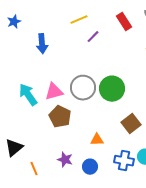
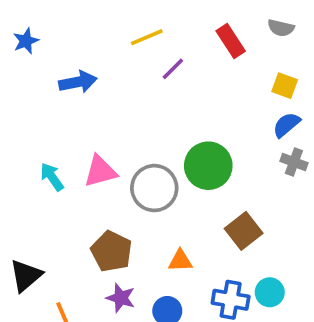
blue arrow: (42, 44) -> (78, 82), turned -96
gray circle: (83, 88) -> (154, 188), moved
cyan arrow: (28, 95) -> (52, 177), size x0.7
brown pentagon: (60, 117) -> (111, 251), moved

